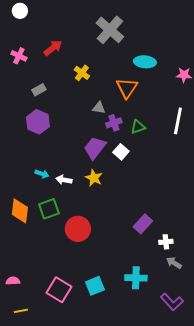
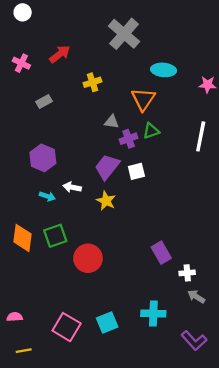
yellow cross: (82, 73) -> (92, 82), turned 35
purple hexagon: (38, 122) -> (43, 158), moved
green triangle: (138, 127) -> (151, 131), moved
white square: (121, 152) -> (136, 171), turned 35
white arrow: (64, 180) -> (72, 187), moved
purple rectangle: (143, 224) -> (161, 253), turned -72

